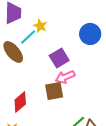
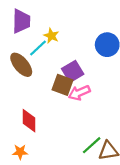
brown square: (54, 91) -> (63, 85), moved, turned 30
red diamond: (20, 102) -> (29, 121), turned -50

